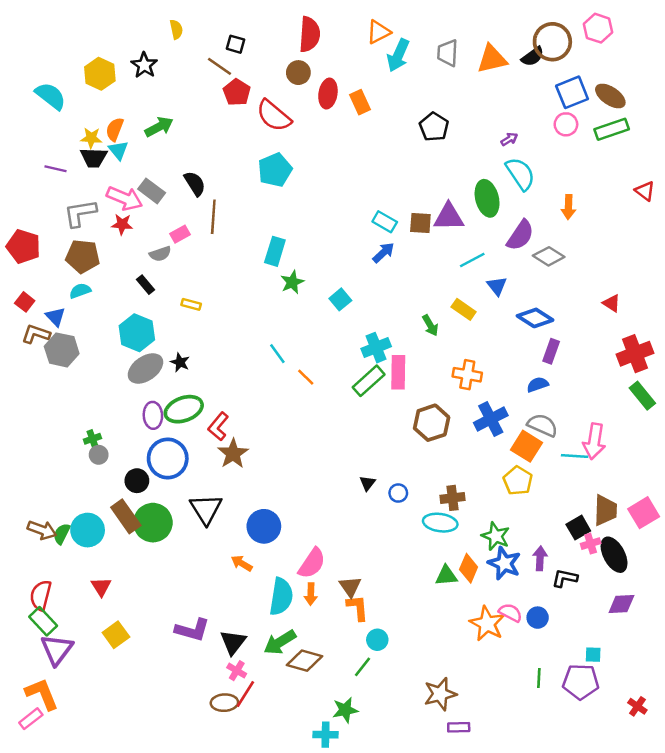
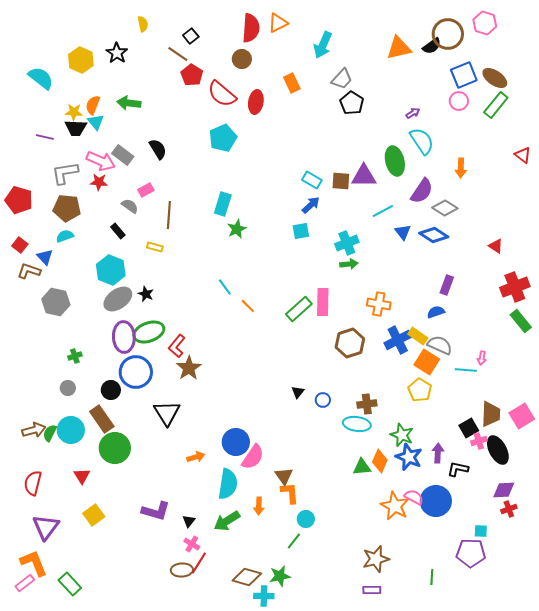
orange triangle: (379, 32) -> (278, 23), moved
black square: (235, 44) -> (191, 36), turned 35
gray trapezoid: (448, 53) -> (342, 79), moved, turned -140
red ellipse: (328, 94) -> (256, 102), moved
green arrow: (159, 127) -> (129, 103), turned -145
green rectangle: (612, 129) -> (496, 105), turned -32
brown line: (213, 217) -> (169, 215), moved
gray semicircle: (160, 254) -> (130, 206), turned -126
cyan square: (340, 299) -> (301, 231), moved, turned 30
yellow rectangle: (464, 309) -> (418, 336), moved
blue diamond: (535, 318) -> (434, 235), moved
green arrow: (430, 325) -> (349, 264), turned -66
cyan cross: (376, 348) -> (347, 243), moved
gray hexagon: (62, 350) -> (56, 302), moved
purple ellipse: (153, 415) -> (124, 337), size x1.4
pink arrow: (594, 441) -> (482, 358), size x0.5
gray circle: (99, 455) -> (68, 388), moved
green circle: (153, 523) -> (115, 448), moved
blue circle: (264, 526) -> (236, 442), moved
brown arrow: (42, 530) -> (34, 430), turned -35
orange arrow: (242, 563) -> (196, 457), turned 132
orange arrow: (311, 594) -> (259, 506), moved
blue circle: (538, 618) -> (436, 501), size x1.8
green rectangle: (43, 621) -> (70, 584), moved
black triangle: (233, 642) -> (189, 521), size x0.6
brown diamond: (305, 661) -> (247, 577), moved
green line: (539, 678) -> (432, 577), moved
brown star: (440, 694) -> (376, 559), moved
red cross: (637, 706) -> (509, 509), moved, turned 35

